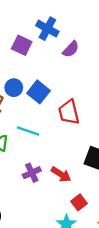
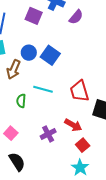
red trapezoid: (69, 112) -> (79, 91), moved
purple cross: (32, 173) -> (48, 134), moved
red square: (79, 202) -> (83, 145), moved

